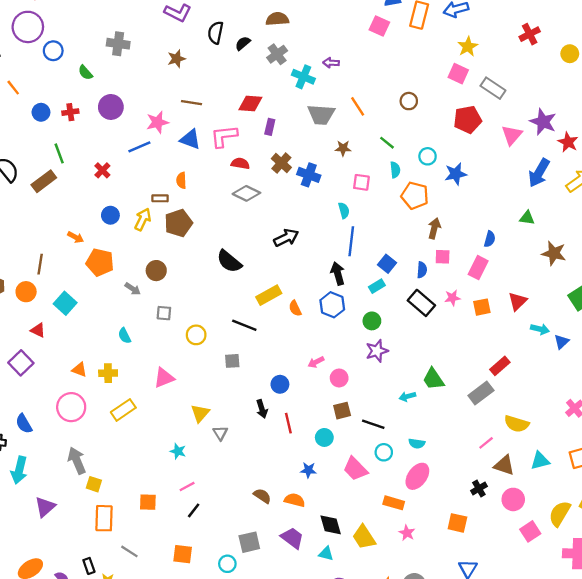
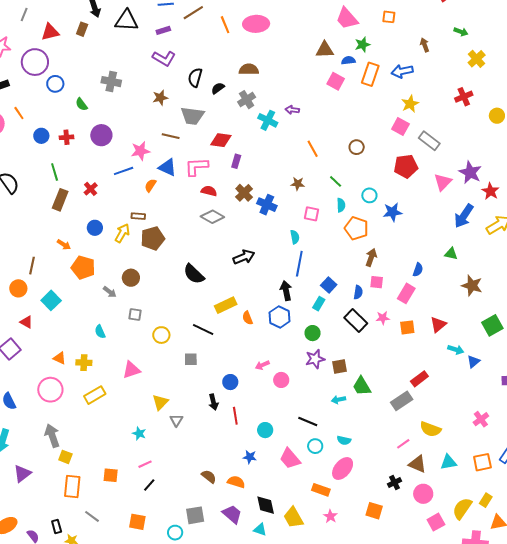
gray trapezoid: (321, 115) -> (192, 116), moved
orange semicircle: (181, 180) -> (150, 185), moved, turned 32
brown rectangle: (44, 181) -> (60, 200), moved, turned -35
cyan rectangle: (377, 286) -> (319, 304), turned -32
brown square: (342, 411) -> (340, 367), moved

